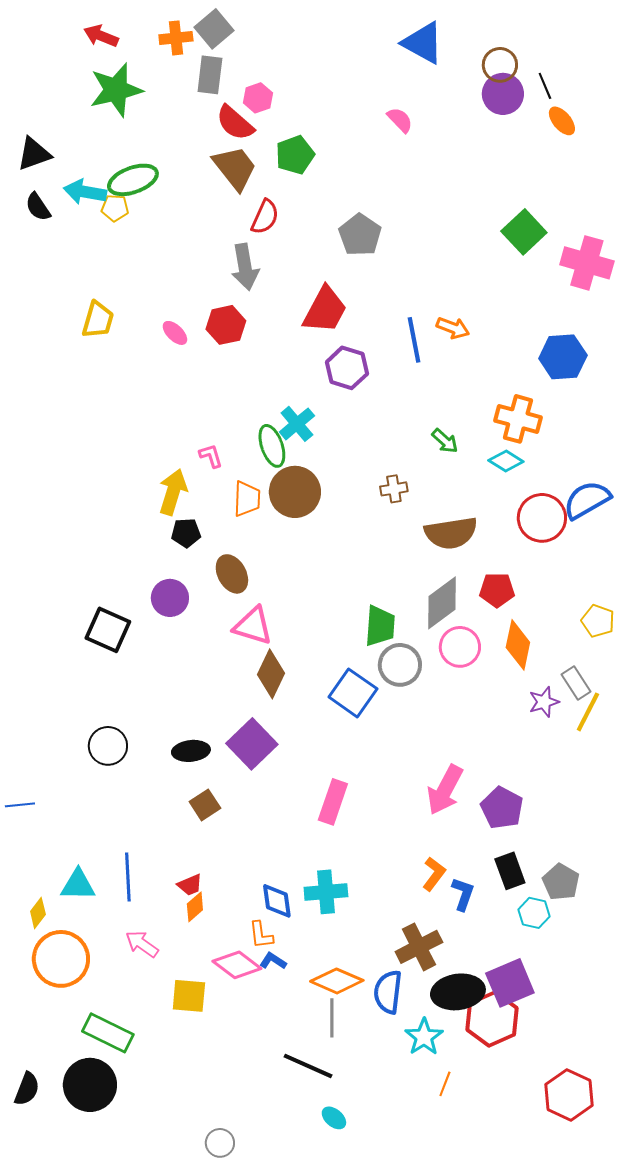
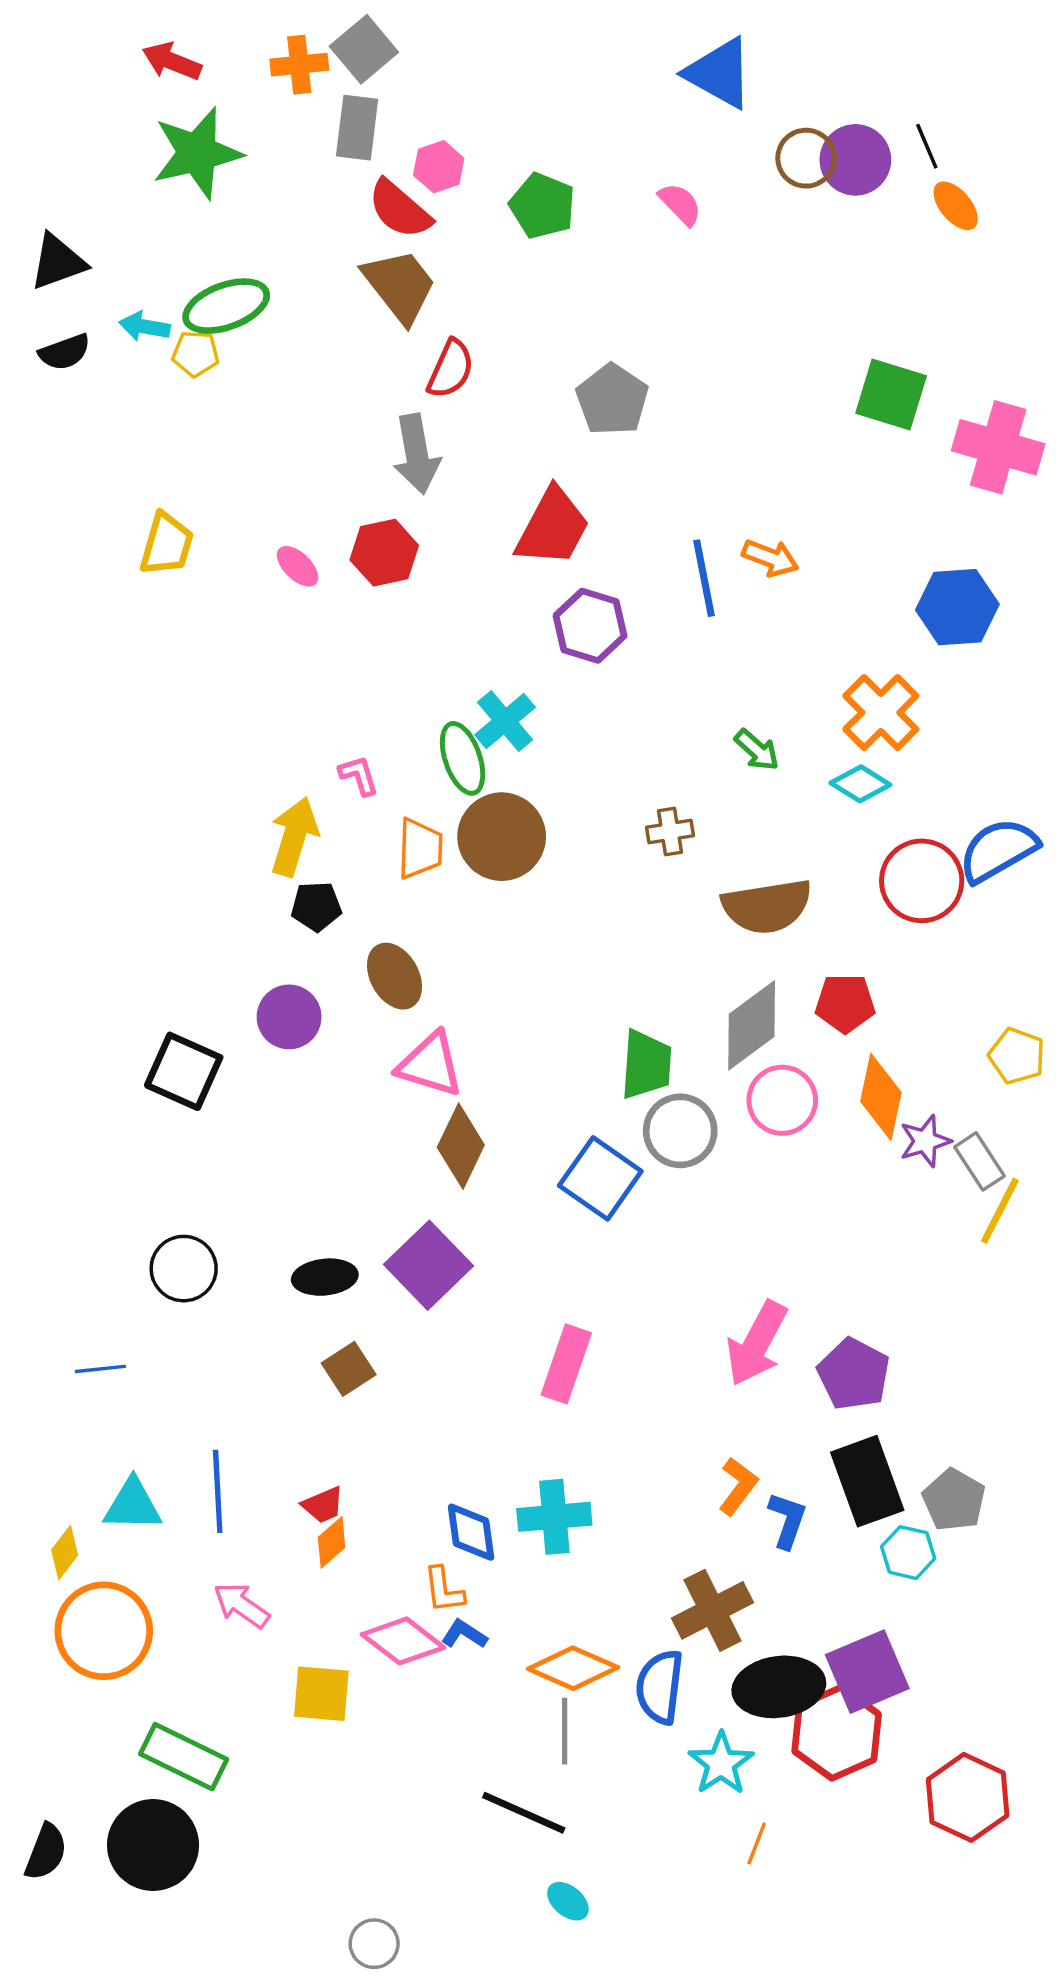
brown circle: (500, 65) -> (806, 158), moved
green pentagon: (295, 155) -> (542, 206), moved, turned -30
cyan arrow: (85, 192) -> (145, 327), size x0.7
black semicircle: (38, 207) -> (65, 352), turned -76
green square: (524, 232) -> (891, 395), turned -30
orange cross: (518, 419) -> (881, 713), turned 30
purple star: (544, 702) -> (925, 1141), moved
blue line: (20, 805) -> (100, 1369), moved
black rectangle: (510, 871) -> (867, 1481), size x1.4
red hexagon: (569, 1095) -> (968, 1797), moved

